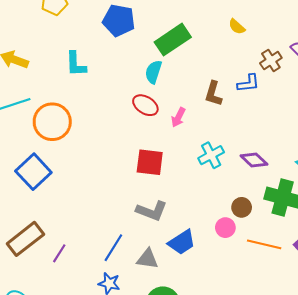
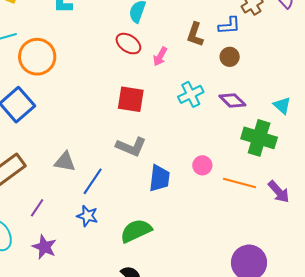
brown circle: (242, 207) -> (230, 57), moved
blue trapezoid: (182, 242) -> (159, 178), turned -52
purple line: (59, 253) -> (37, 208), moved
gray triangle: (147, 259) -> (65, 162), moved

